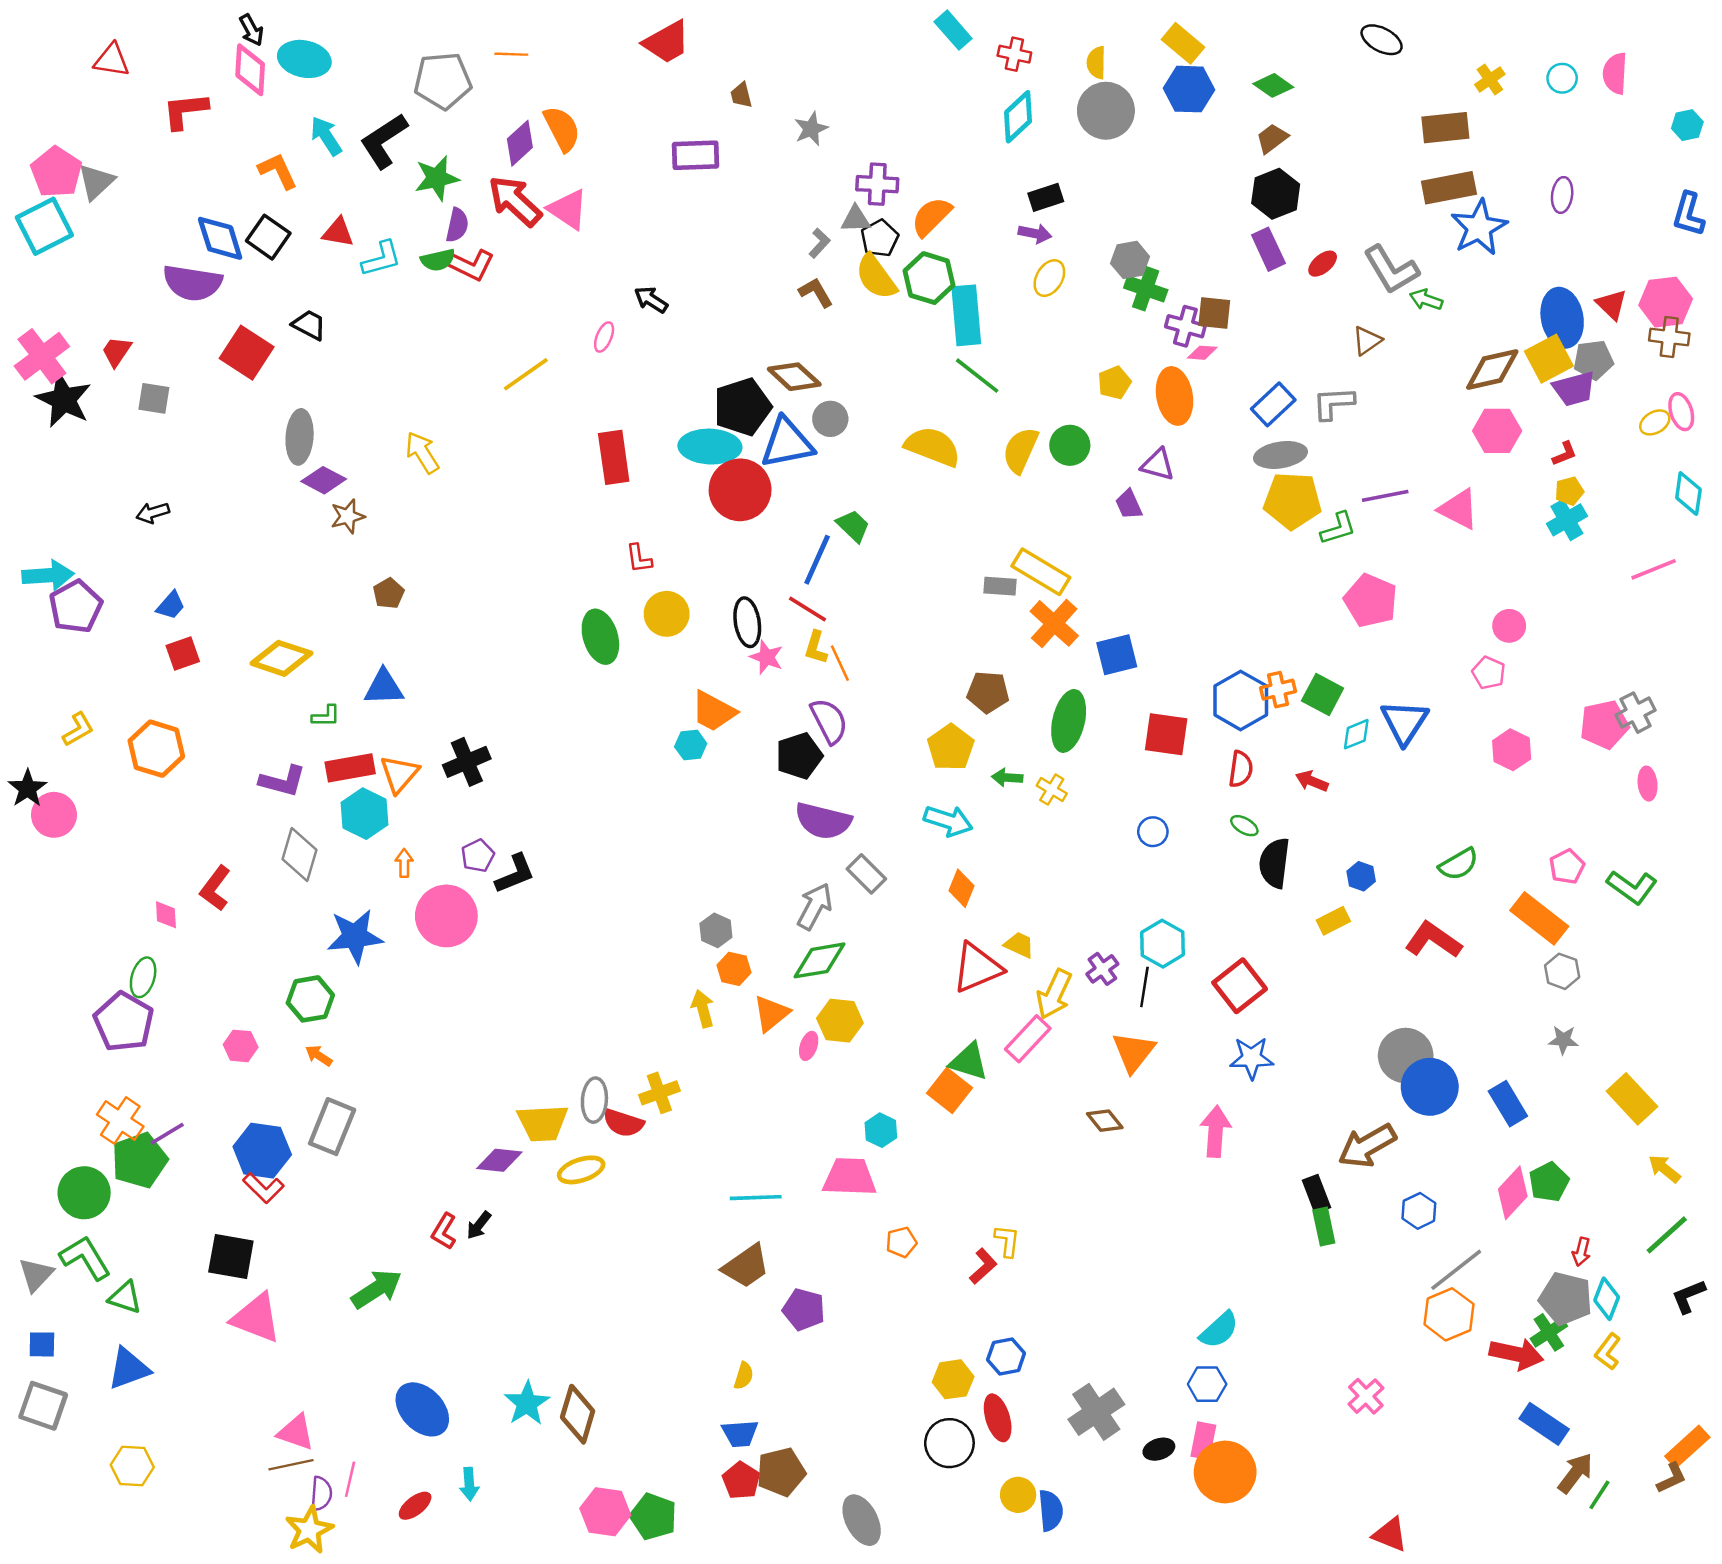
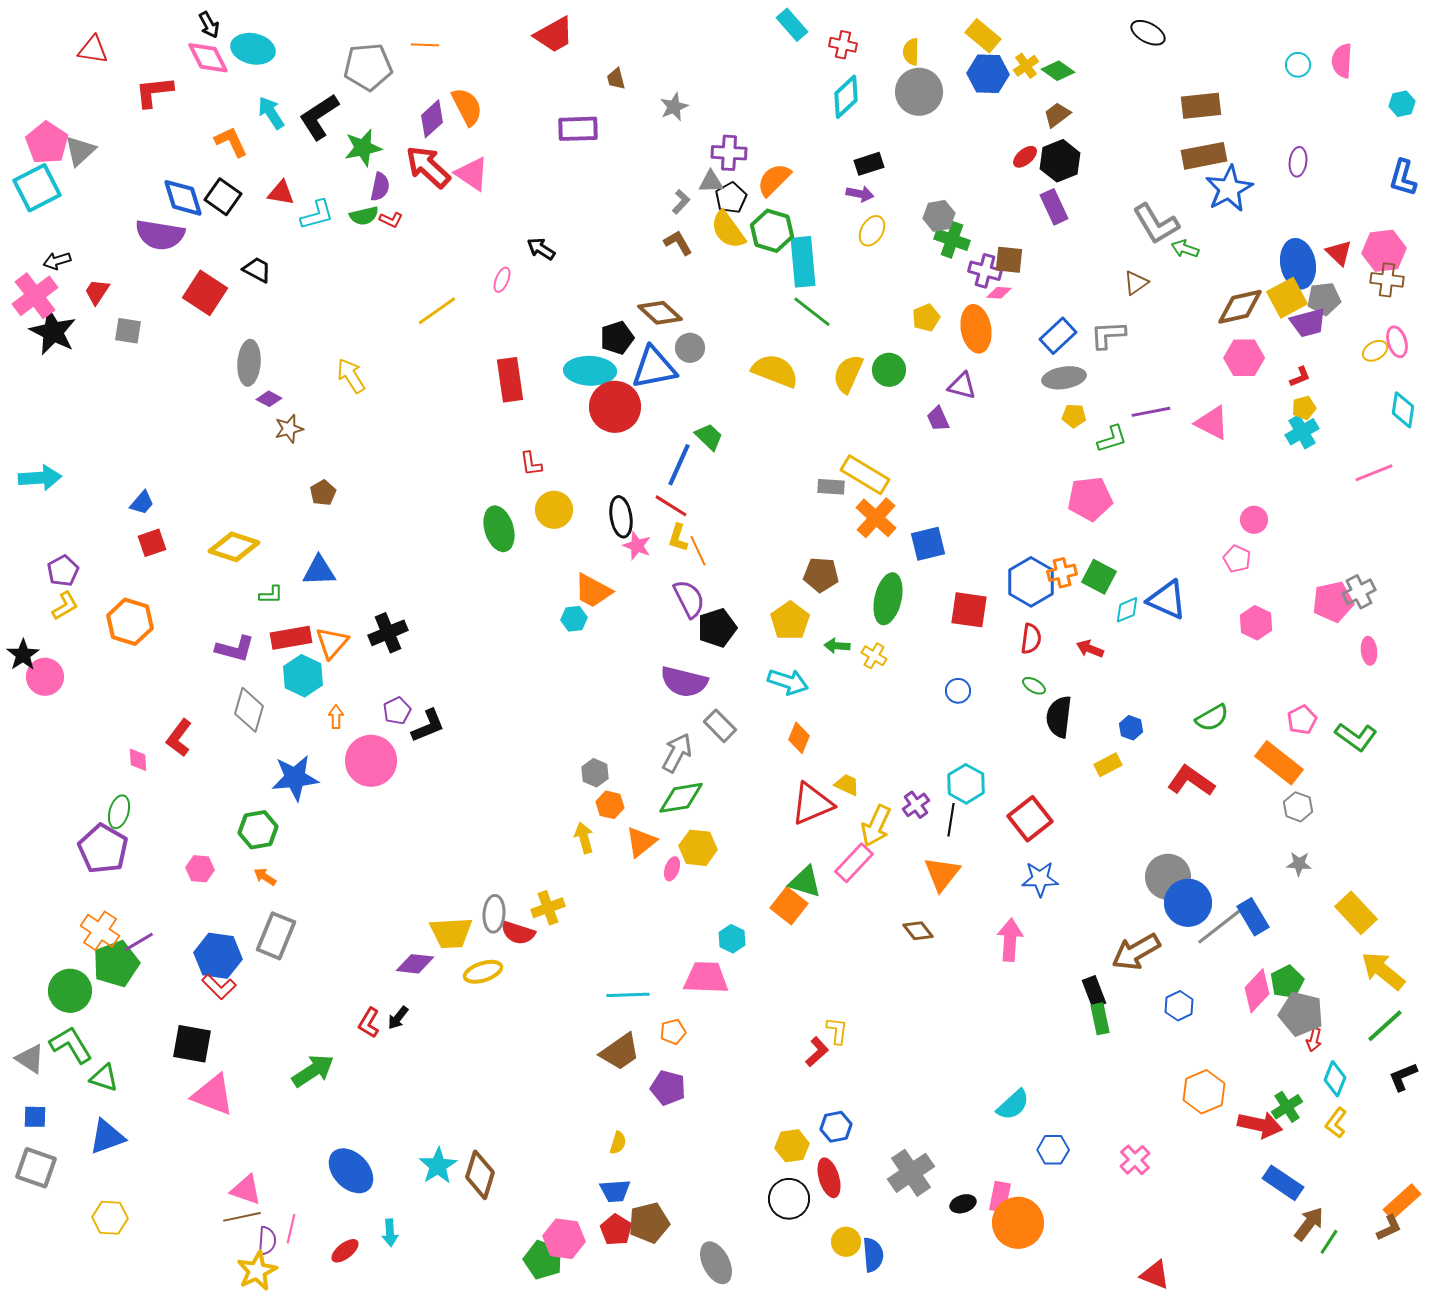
pink diamond: (250, 70) -> (208, 58), turned -30
yellow cross: (1490, 79) -> (1026, 66), moved
red ellipse: (1323, 264) -> (1025, 157), moved
red L-shape: (470, 265) -> (391, 220), size x0.6
black pentagon: (742, 407) -> (617, 338), size x0.7
purple diamond: (324, 480) -> (269, 399), size x0.7
yellow pentagon: (1292, 501) -> (1074, 416), size x0.5
black arrow: (153, 513) -> (57, 261), moved
pink pentagon: (1371, 601) -> (1090, 499), moved, turned -30
purple pentagon: (76, 607) -> (63, 571), moved, size x0.7
blue triangle: (1404, 722) -> (1167, 600), turned -39
black pentagon: (799, 756) -> (717, 628), moved
yellow arrow: (1664, 1169) -> (1383, 971), size x1.6
orange pentagon: (901, 1242) -> (673, 1032), moved
gray line: (1456, 1270) -> (1219, 927), moved
gray triangle: (36, 1275) -> (30, 1059), turned -40
gray pentagon: (1566, 1299) -> (1301, 1014), moved
blue hexagon: (1207, 1384) -> (1053, 1150), moved
pink hexagon: (605, 1512) -> (564, 1239), moved

